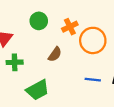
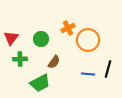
green circle: (39, 21) -> (41, 39), moved
brown semicircle: (55, 54) -> (54, 62), moved

